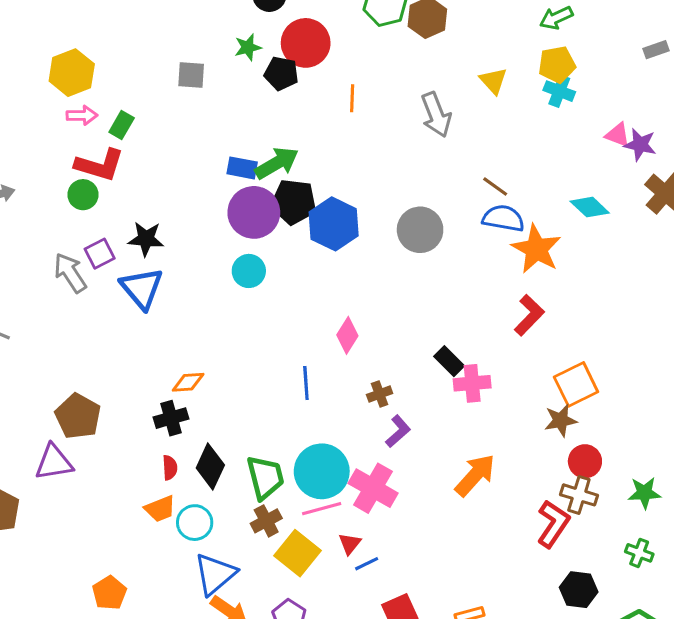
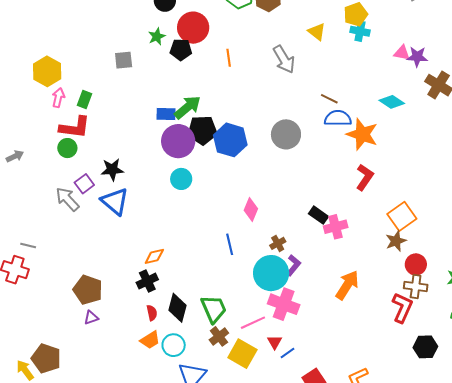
pink arrow: (82, 115) -> (58, 98), turned -66
purple triangle: (54, 462) -> (91, 318), moved, size x0.6
cyan circle: (322, 471) -> (271, 273), moved

